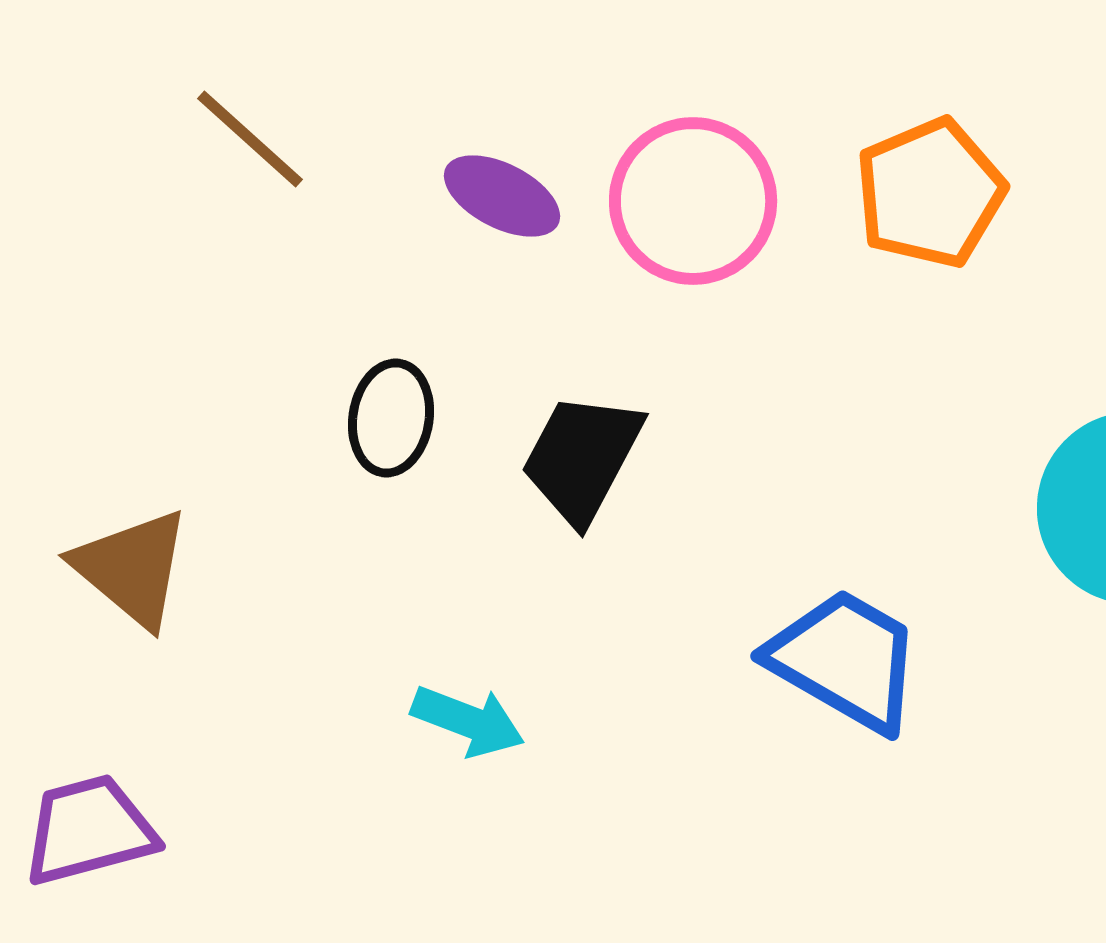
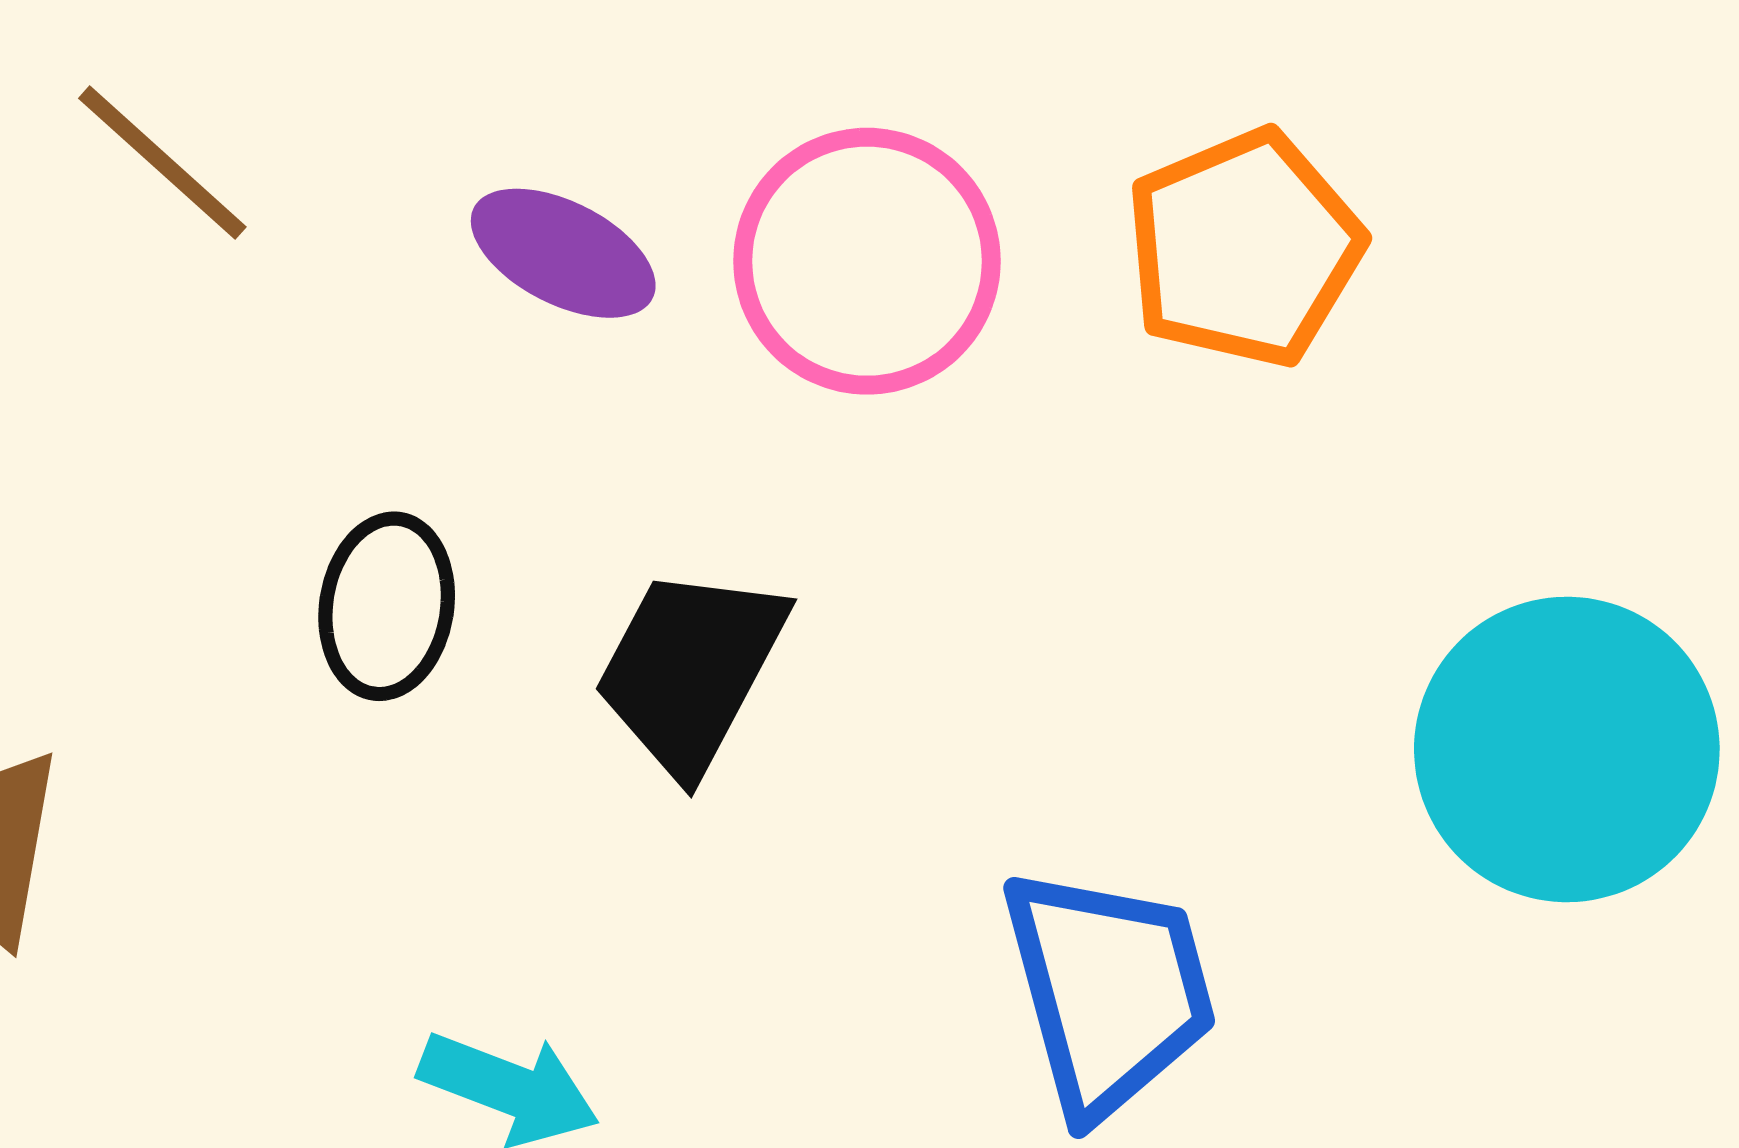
blue trapezoid: (845, 660) -> (1109, 991), turned 45

